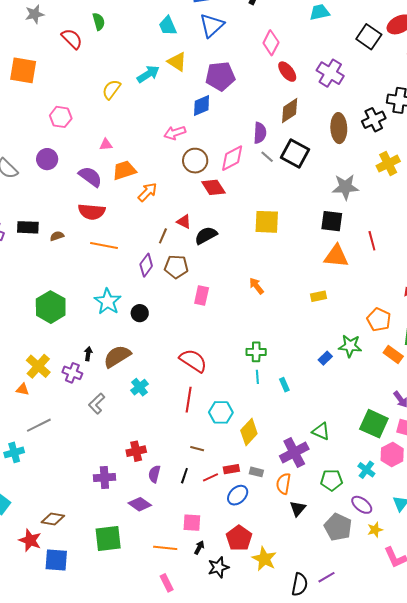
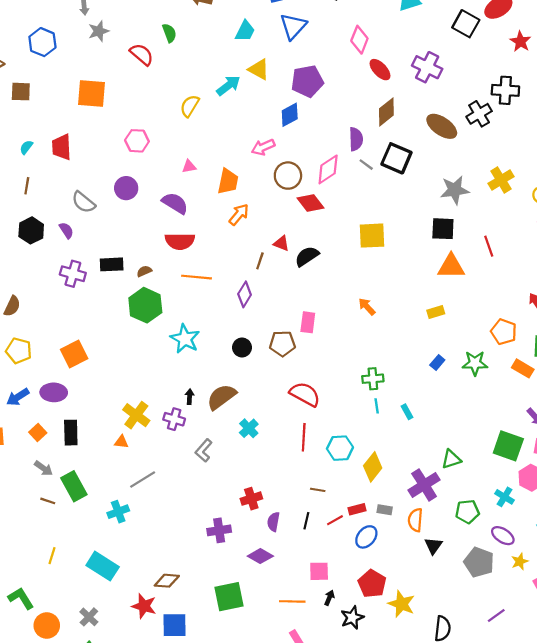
cyan trapezoid: (168, 26) -> (245, 31), turned -125
brown ellipse: (339, 128) -> (442, 126), turned -48
yellow cross: (388, 164) -> (501, 180), moved
orange trapezoid: (124, 170) -> (228, 181), moved, turned 125
brown pentagon: (176, 267) -> (282, 344), moved
cyan star: (108, 301) -> (185, 339), moved
green hexagon: (51, 307) -> (145, 305), moved
blue rectangle: (325, 358) -> (437, 362), moved
green triangle: (321, 431) -> (451, 459), turned -36
purple line: (327, 577) -> (496, 616), moved

